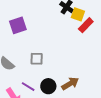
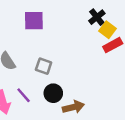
black circle: (48, 86) -> (53, 93), moved

